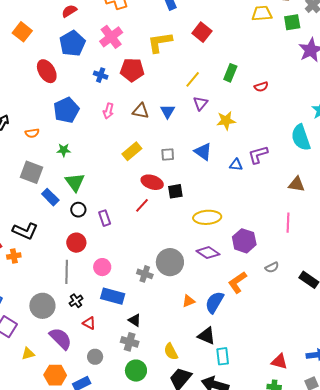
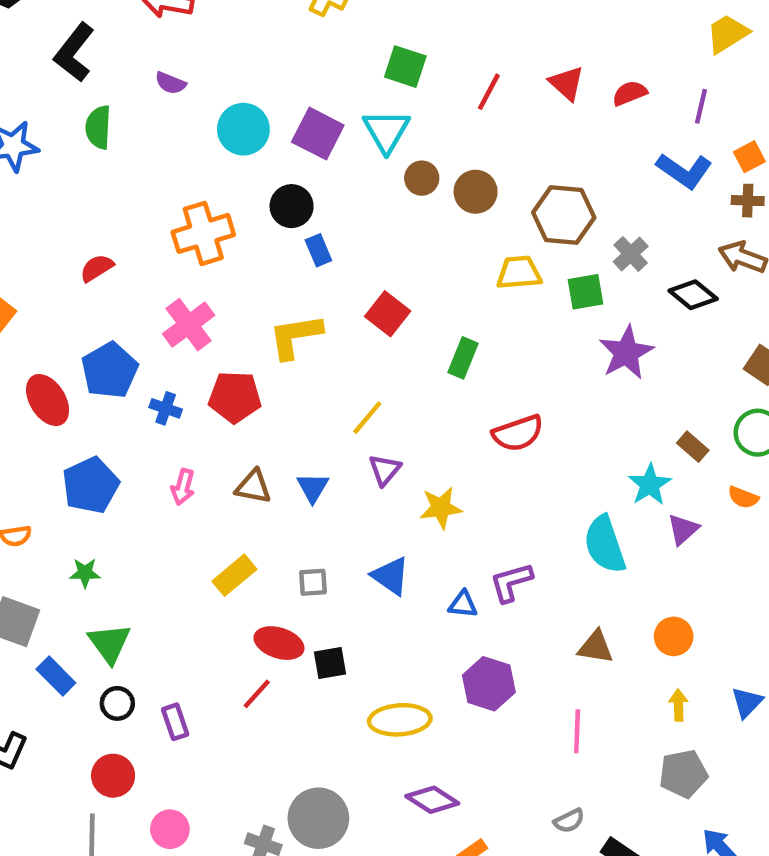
blue pentagon: (72, 43) -> (110, 370), moved
green rectangle: (230, 73) -> (463, 358), moved
red semicircle: (261, 87) -> (518, 433), size x1.6
purple hexagon: (244, 241) -> (489, 684), moved
purple diamond: (208, 253) -> (432, 800), moved
gray semicircle: (272, 267) -> (569, 821), moved

